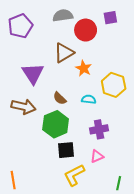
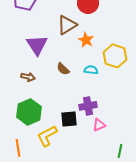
brown arrow: (23, 107) -> (28, 77), size x0.6
green hexagon: (56, 124) -> (29, 112), moved
purple cross: (99, 129) -> (88, 106), moved
yellow L-shape: (74, 175) -> (47, 136), moved

